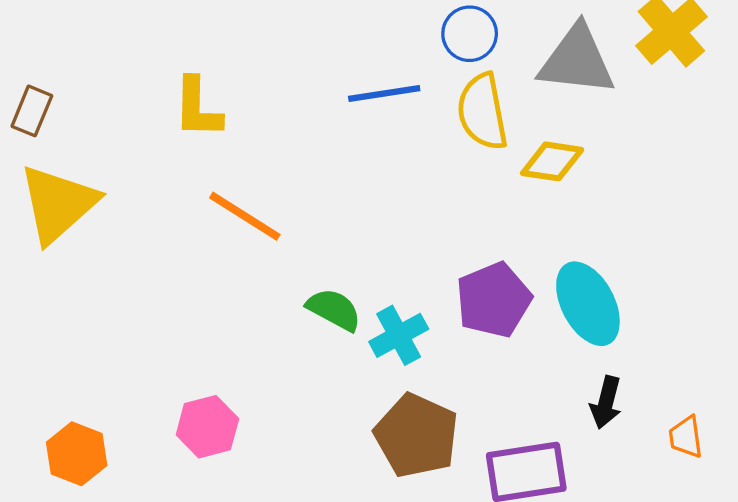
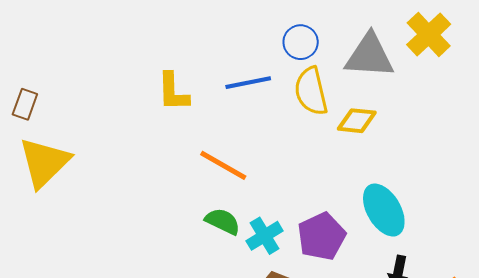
yellow L-shape: (197, 108) -> (173, 92), moved
orange line: (245, 216) -> (223, 165), moved
purple pentagon: (494, 300) -> (322, 236), moved

